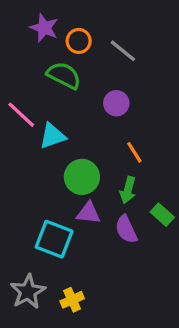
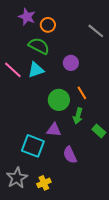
gray line: (123, 51) -> (96, 31), moved
cyan triangle: (52, 136) -> (36, 70), moved
green circle: (82, 177) -> (59, 100), moved
purple semicircle: (126, 229) -> (70, 155), moved

